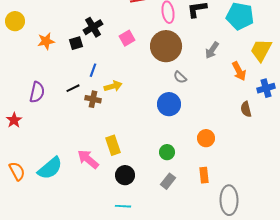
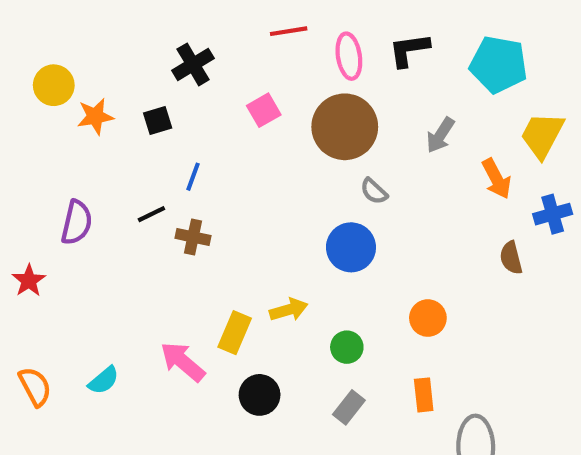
yellow circle: (15, 21) -> (54, 85), moved
black cross: (93, 27) -> (193, 64), moved
yellow arrow: (113, 86) -> (289, 310), moved
yellow rectangle: (113, 145) -> (235, 333), turned 42
cyan semicircle: (50, 168) -> (104, 380), size x0.6

